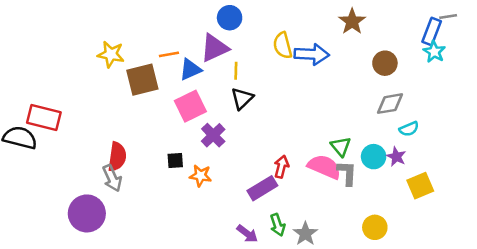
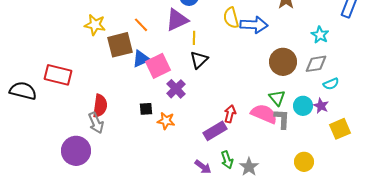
cyan star: (434, 52) -> (320, 35), moved
orange line: (169, 54) -> (141, 25), turned 56
brown circle: (385, 63) -> (283, 62), moved, size x1.4
blue triangle: (190, 69) -> (141, 59), moved
red rectangle: (44, 117) -> (58, 75), moved

